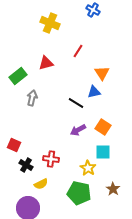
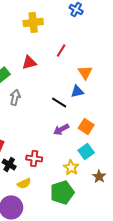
yellow cross: (50, 23) -> (33, 22), turned -30
cyan square: (103, 152) -> (86, 151), turned -35
brown star: (113, 189) -> (99, 176), moved
green pentagon: (79, 193) -> (62, 192), turned -30

